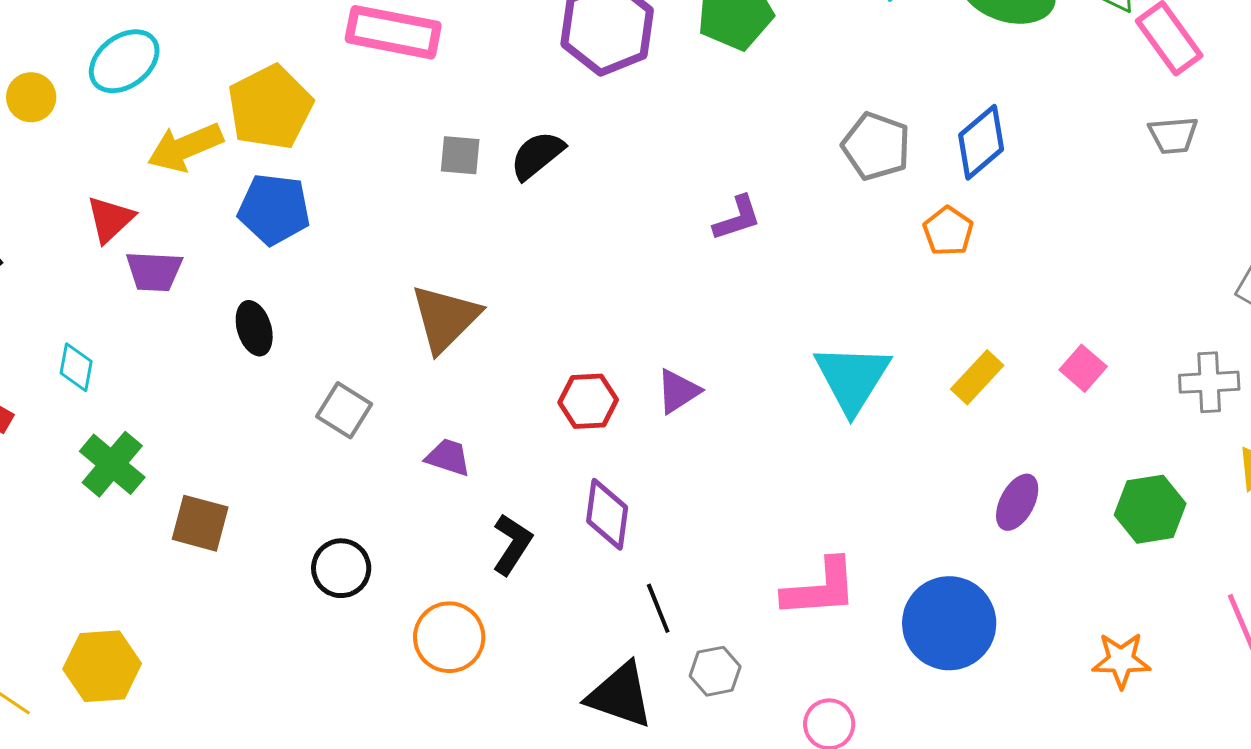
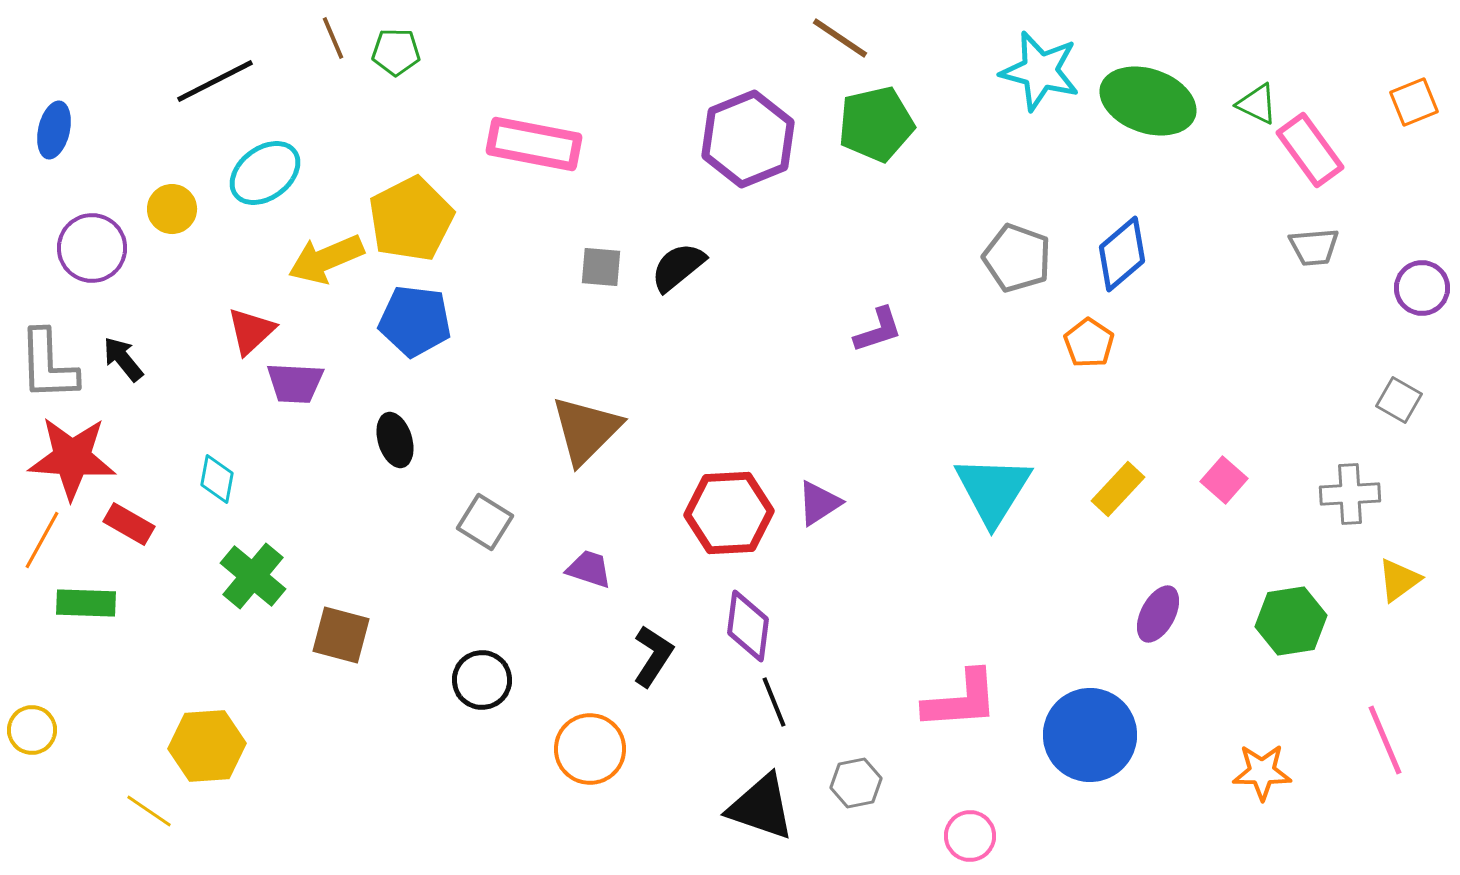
red hexagon: (588, 401) -> (729, 513), size x1.5
black line: (658, 608) -> (774, 702), moved
yellow hexagon: (102, 666) -> (207, 746), moved

